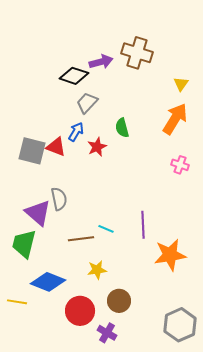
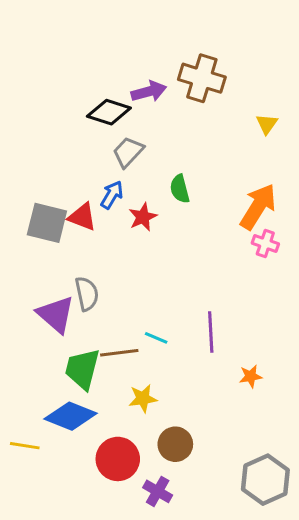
orange arrow: (175, 119) -> (258, 207), moved
green trapezoid: (24, 244) -> (82, 369), moved
orange star: (170, 255) -> (251, 376), size x0.5

